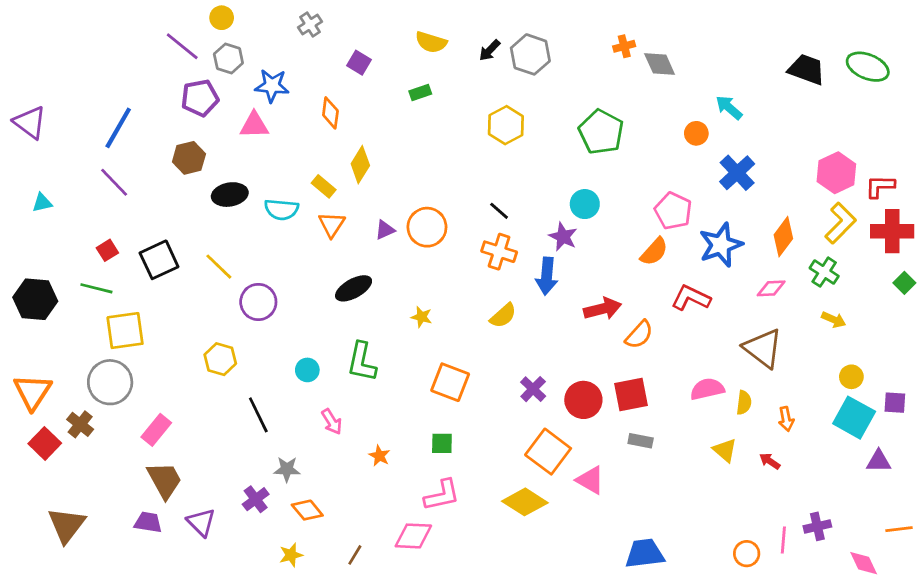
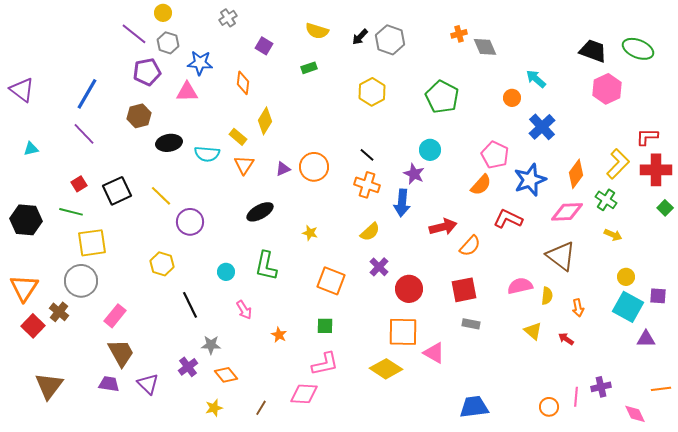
pink hexagon: (836, 173) -> (607, 89), moved
pink diamond: (771, 288) -> (567, 212), size x1.5
purple cross: (533, 389) -> (379, 267), moved
red circle: (583, 400) -> (409, 289), moved
orange square: (548, 452) -> (403, 332), turned -36

